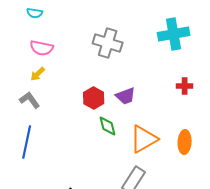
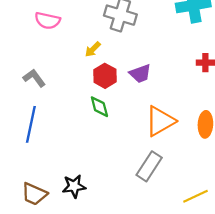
yellow arrow: (38, 74) -> (93, 49), moved
green diamond: (108, 126) -> (99, 107), moved

